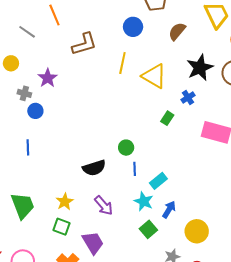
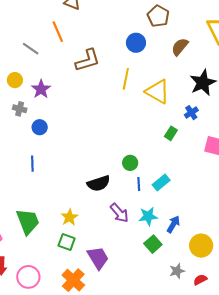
purple star: (48, 78) -> (41, 89), moved
gray cross: (24, 93) -> (20, 109), moved
cyan rectangle: (158, 181) -> (161, 183), moved
cyan star: (144, 201) -> (148, 216), turned -30
purple arrow: (104, 206) -> (119, 213), moved

